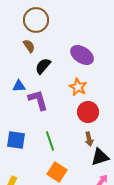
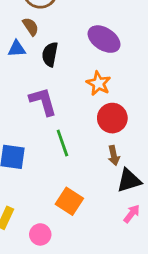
black semicircle: (43, 66) -> (50, 54), turned -30
blue triangle: (19, 86) -> (17, 49), moved
green line: (50, 141) -> (62, 143), moved

